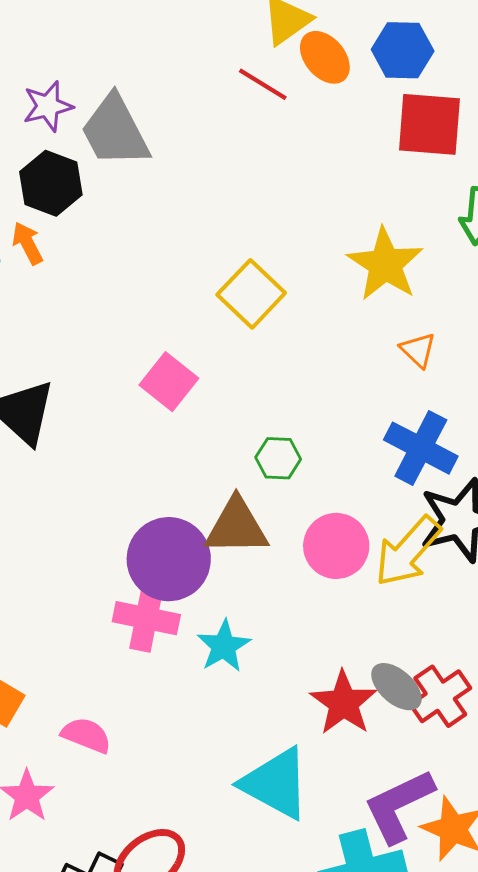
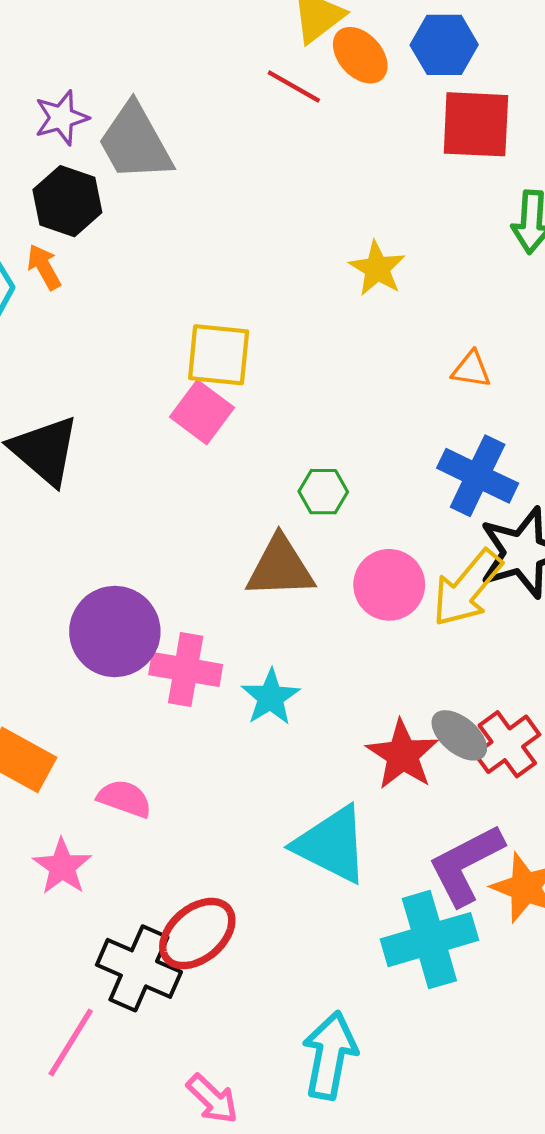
yellow star: (385, 264) -> (377, 268), moved, size x0.7
yellow square: (251, 294) -> (219, 355), moved, turned -36
orange triangle: (418, 350) -> (471, 369), turned -33
purple circle: (169, 559) -> (115, 631), moved

